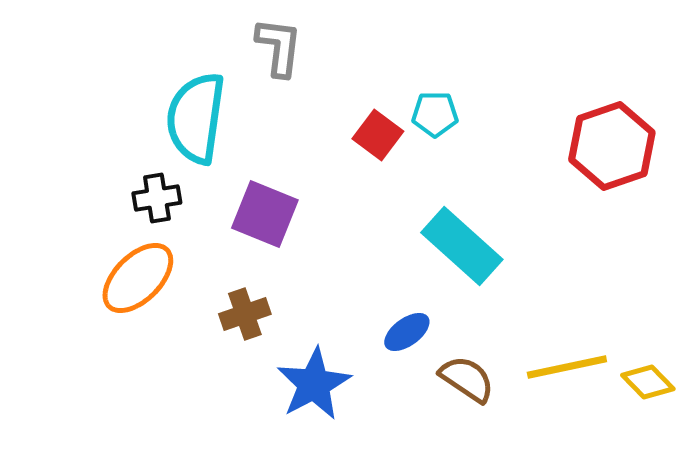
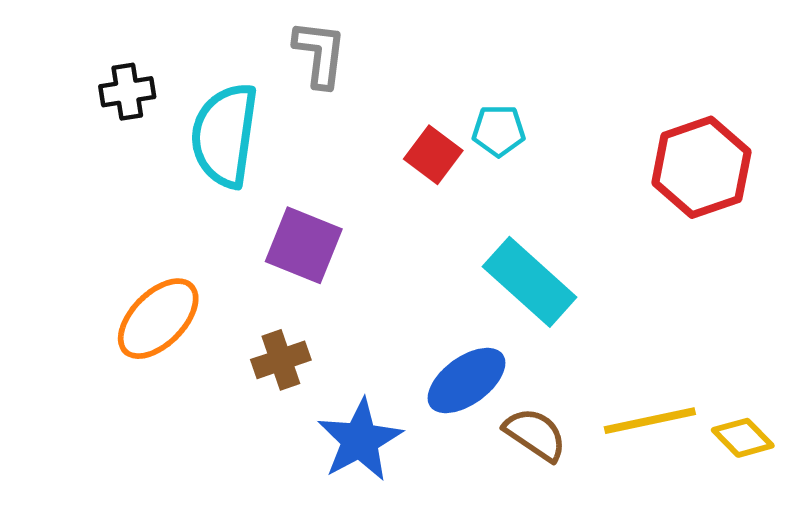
black cross: (157, 198) -> (127, 92), moved
blue ellipse: (407, 332) -> (466, 380), size x1.5

